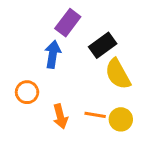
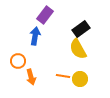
black rectangle: (103, 45) -> (81, 29), moved
orange arrow: (60, 116) -> (31, 77), moved

